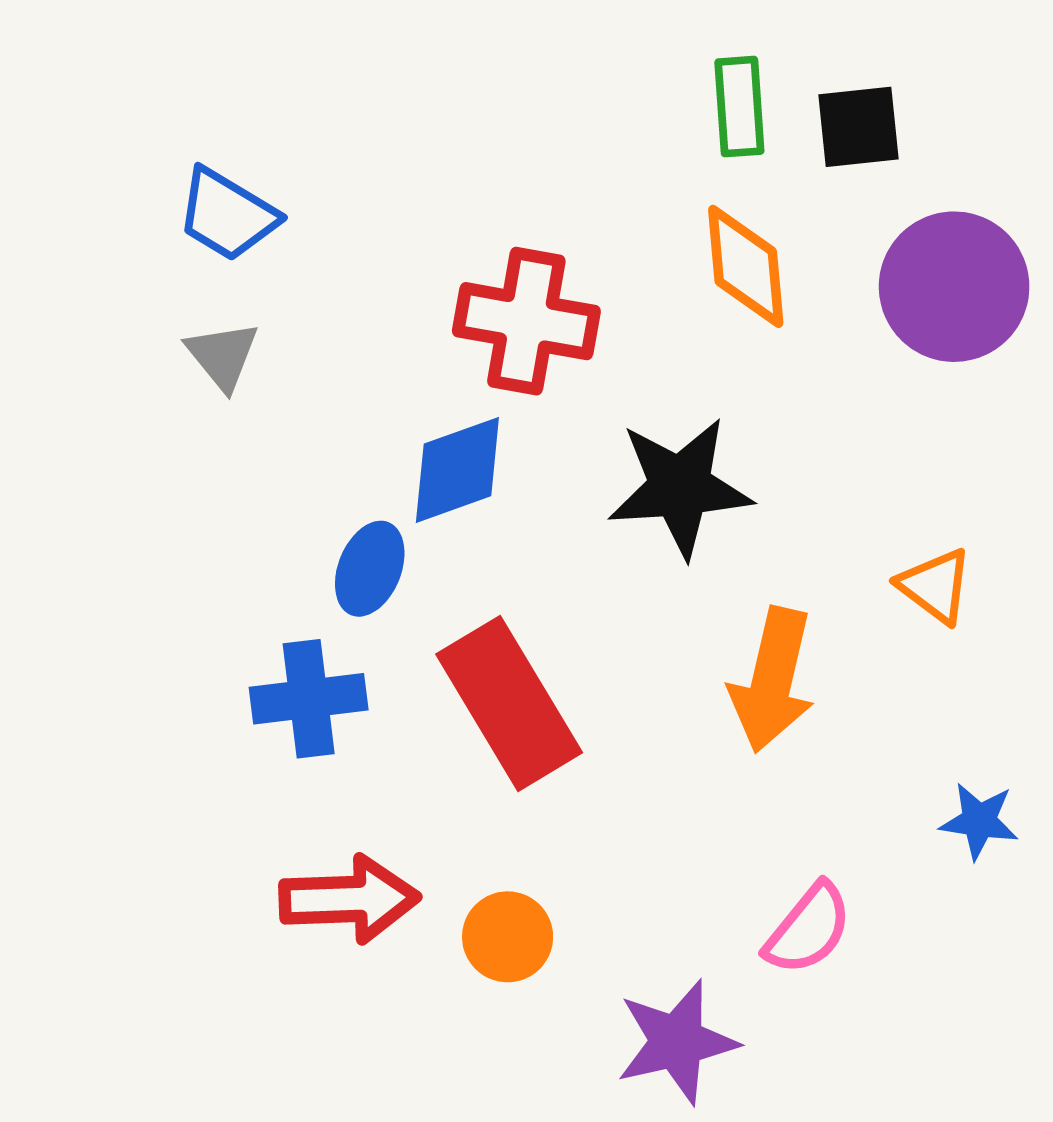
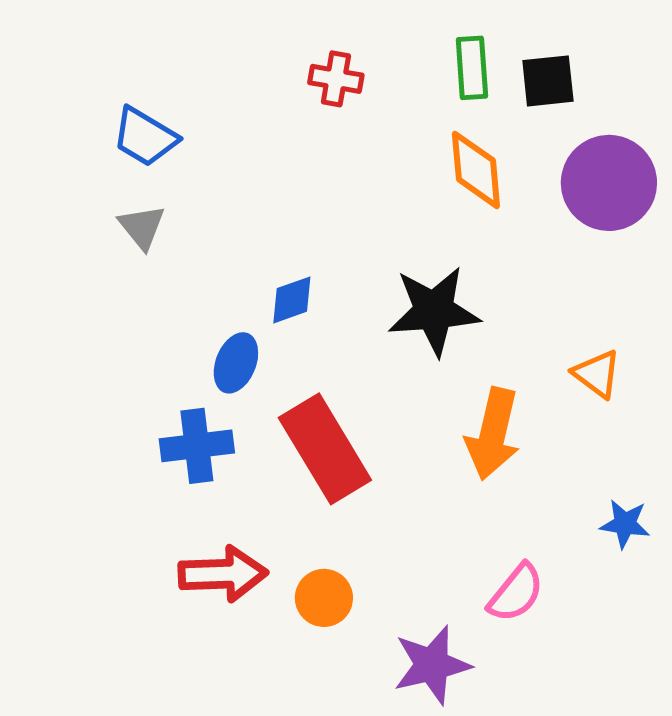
red cross: (526, 321) -> (336, 79), moved, size x0.6
blue diamond: (457, 470) -> (292, 300), size x0.7

